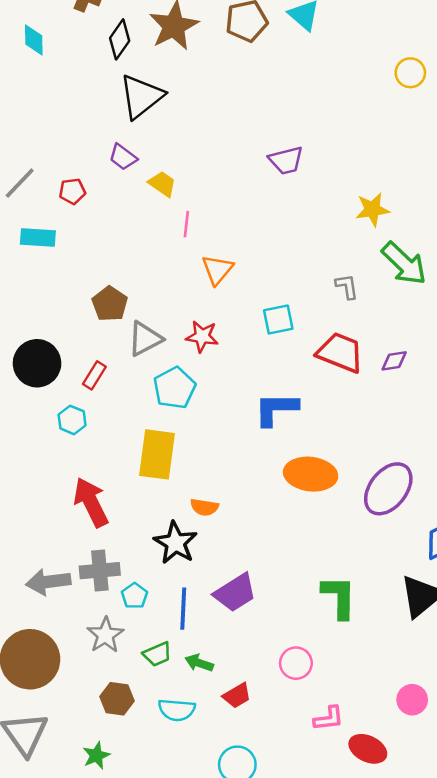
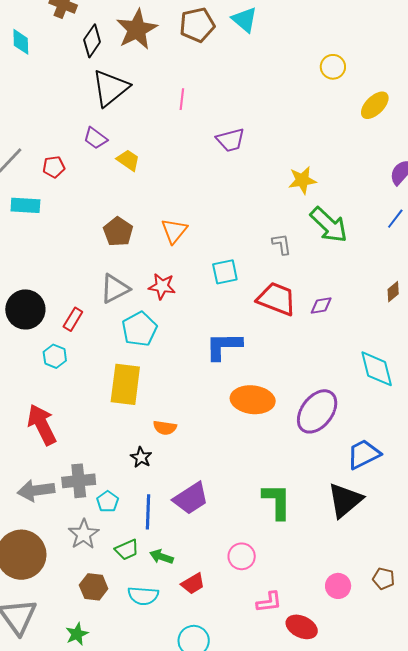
pink line: (186, 224) -> (182, 99), moved
brown pentagon: (110, 304) -> (118, 232), moved
red arrow: (91, 502) -> (42, 425), moved
black star: (175, 543) -> (141, 457), size x0.6

